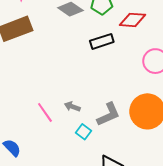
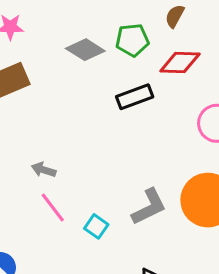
gray arrow: (72, 107) -> (44, 170), moved
cyan square: (83, 132) -> (96, 226), moved

